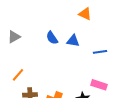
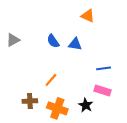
blue line: (100, 52) -> (104, 68), moved
orange line: (18, 75) -> (51, 80), moved

